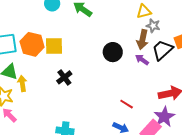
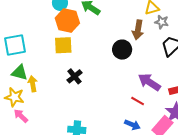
brown arrow: (142, 40) -> (138, 30), moved
orange hexagon: (32, 44) -> (67, 21), moved
purple arrow: (142, 60) -> (149, 82), moved, size x1.6

